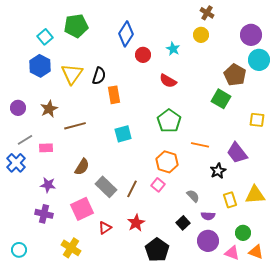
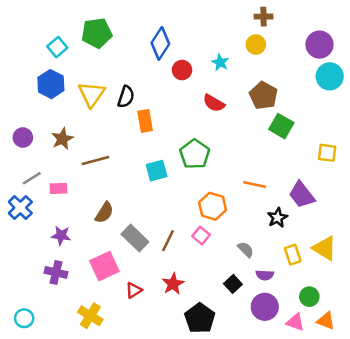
brown cross: (207, 13) -> (263, 17), turned -32
brown pentagon: (235, 75) -> (263, 95), moved
green pentagon: (169, 121) -> (195, 154), moved
yellow triangle: (255, 195) -> (325, 248), turned 35

